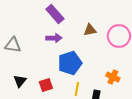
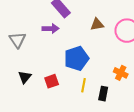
purple arrow: (54, 38) -> (51, 29), moved
gray triangle: (13, 45) -> (18, 40), turned 48

